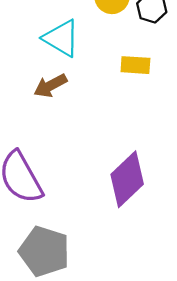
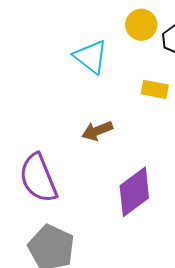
brown arrow: (50, 86) -> (97, 131), moved

